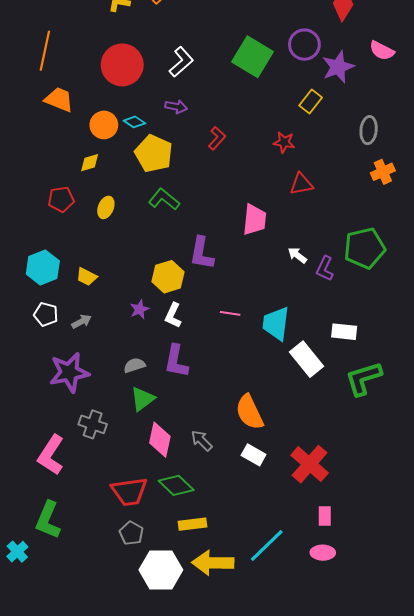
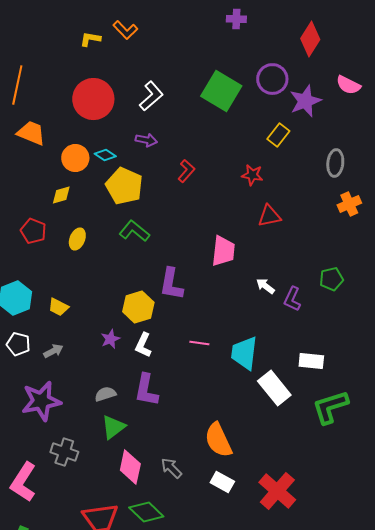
red pentagon: (61, 199) -> (33, 231), turned 30
green pentagon: (365, 248) -> (331, 279), size x0.6

